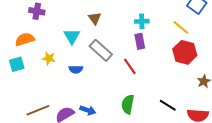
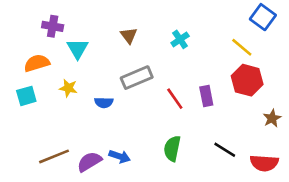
cyan cross: (142, 21) -> (180, 39), moved, turned -32
cyan triangle: (72, 36) -> (78, 49), moved
purple rectangle: (140, 41) -> (206, 96), moved
gray rectangle: (101, 50) -> (137, 78), turned -65

